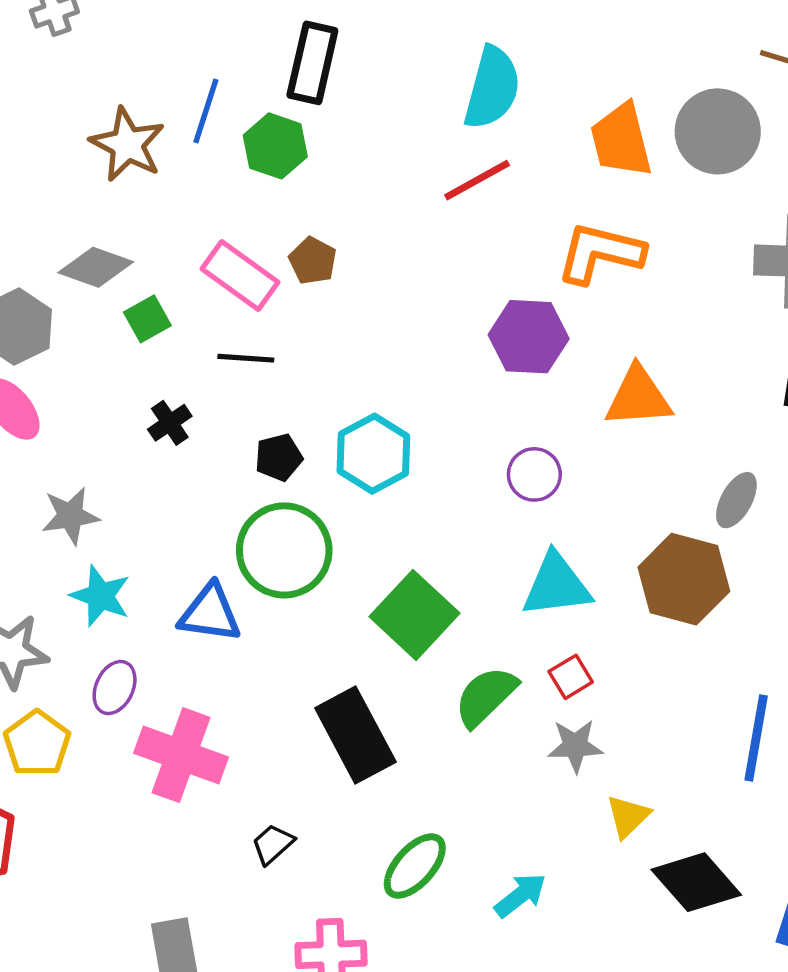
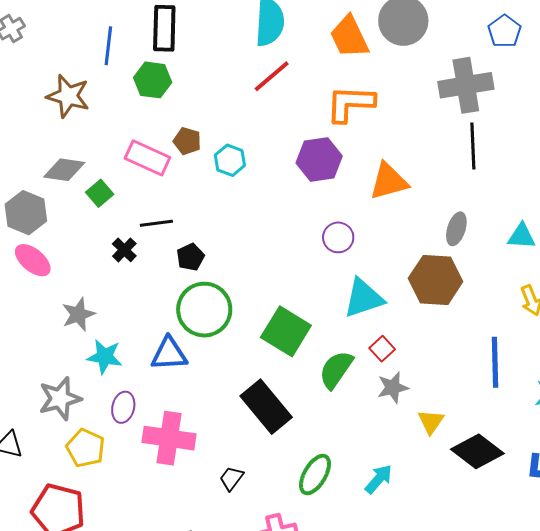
blue line: (206, 111) -> (108, 46), moved
black line: (246, 358) -> (156, 223), moved
cyan hexagon: (373, 454) -> (230, 160), moved, size x0.7

